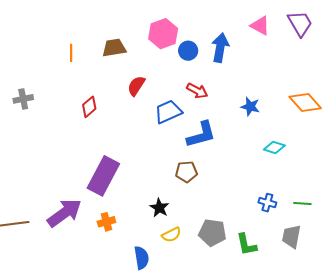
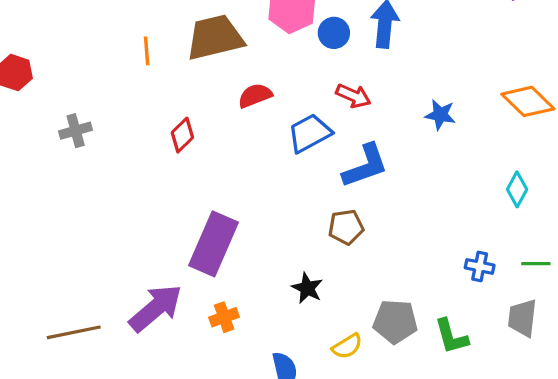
brown trapezoid: (114, 48) -> (215, 37), size x1.5
red semicircle: (136, 86) -> (255, 96), turned 40
cyan diamond: (274, 148) -> (517, 189), moved, turned -75
yellow semicircle: (171, 235) -> (347, 346), moved

